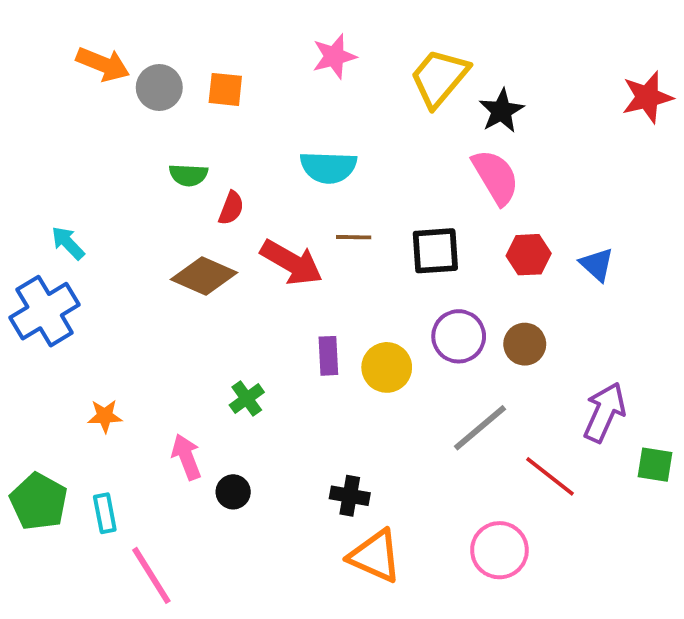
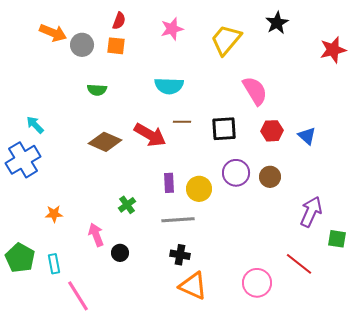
black star: (501, 111) -> (277, 23), moved
red semicircle: (231, 208) -> (119, 21), moved
gray line: (480, 428) -> (178, 220), moved, turned 36
red line: (550, 476) -> (299, 264), moved

